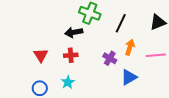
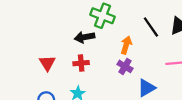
black line: (121, 23) -> (151, 27), moved, turned -60
orange arrow: (130, 47) -> (126, 45), moved

